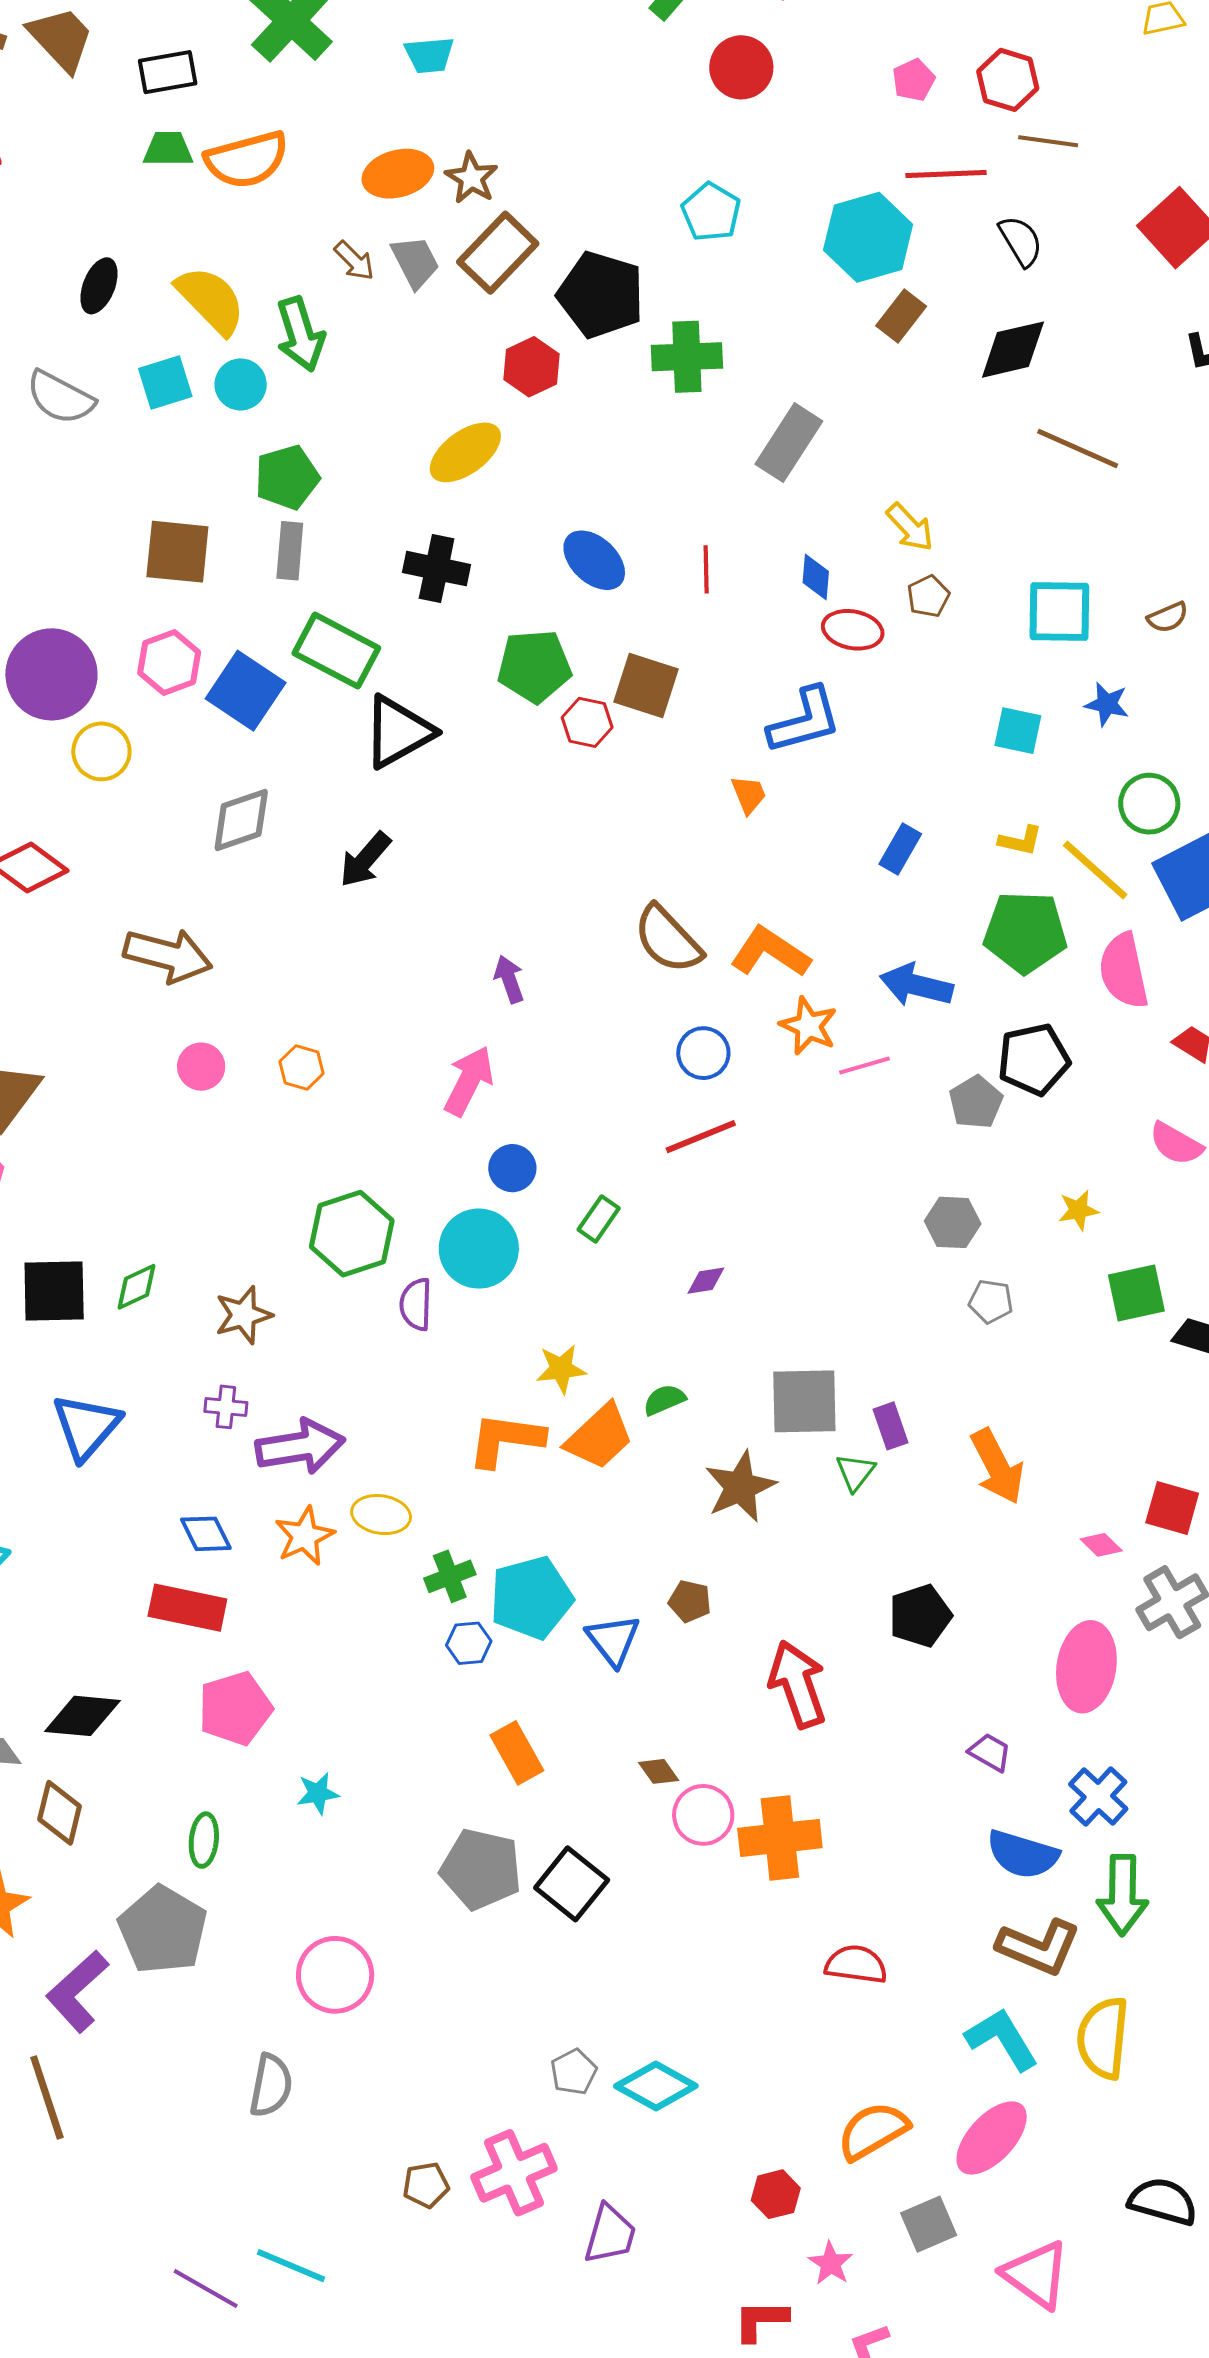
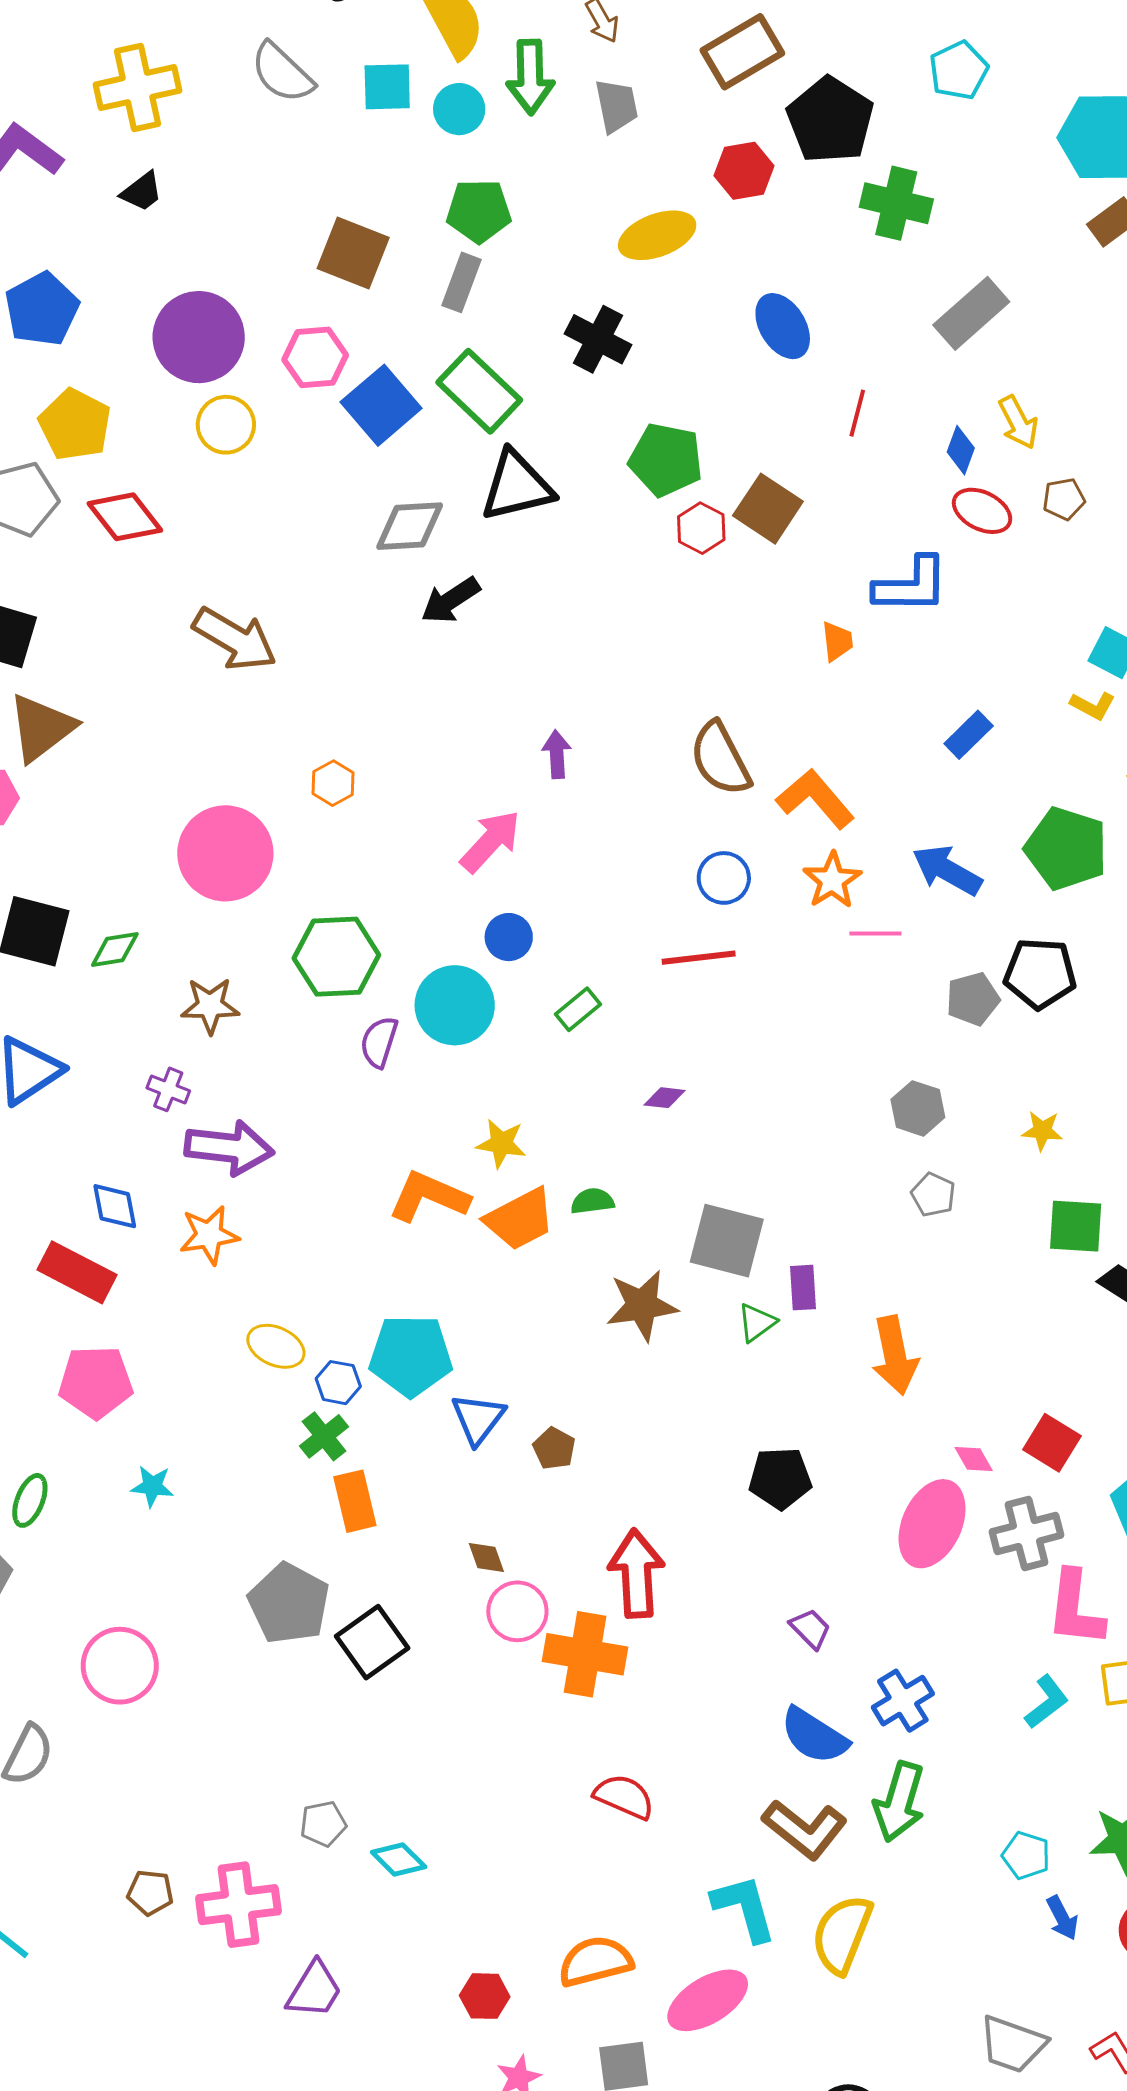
gray trapezoid: (415, 262) -> (617, 106), moved
yellow arrow: (910, 527) -> (1018, 422), moved
blue ellipse: (594, 560) -> (783, 326), moved
gray diamond: (241, 820) -> (410, 526), moved
yellow L-shape: (1021, 841) -> (1093, 706), moved
pink circle: (201, 1067) -> (225, 853), moved, size x2.0
yellow ellipse: (381, 1515) -> (276, 1346), moved
green cross: (450, 1576) -> (324, 1436), moved, turned -33
brown pentagon: (690, 1601) -> (554, 1448), moved
pink ellipse: (1086, 1667) -> (932, 1524), moved
red arrow: (798, 1684) -> (636, 1574), moved
cyan diamond: (656, 2086) -> (399, 1859), size x0.7

